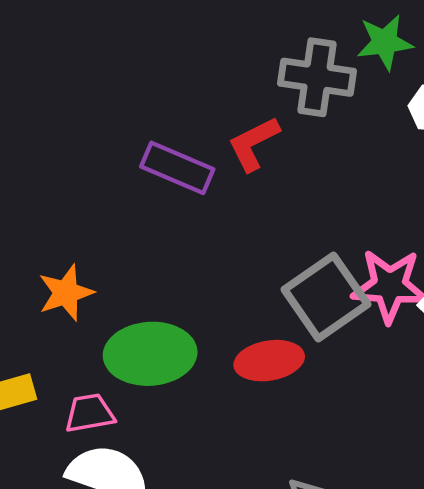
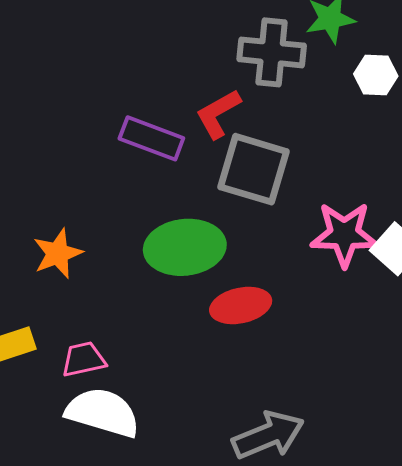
gray square: (326, 297) -> (253, 169), moved, turned -36
green ellipse: (150, 354) -> (185, 247), moved

